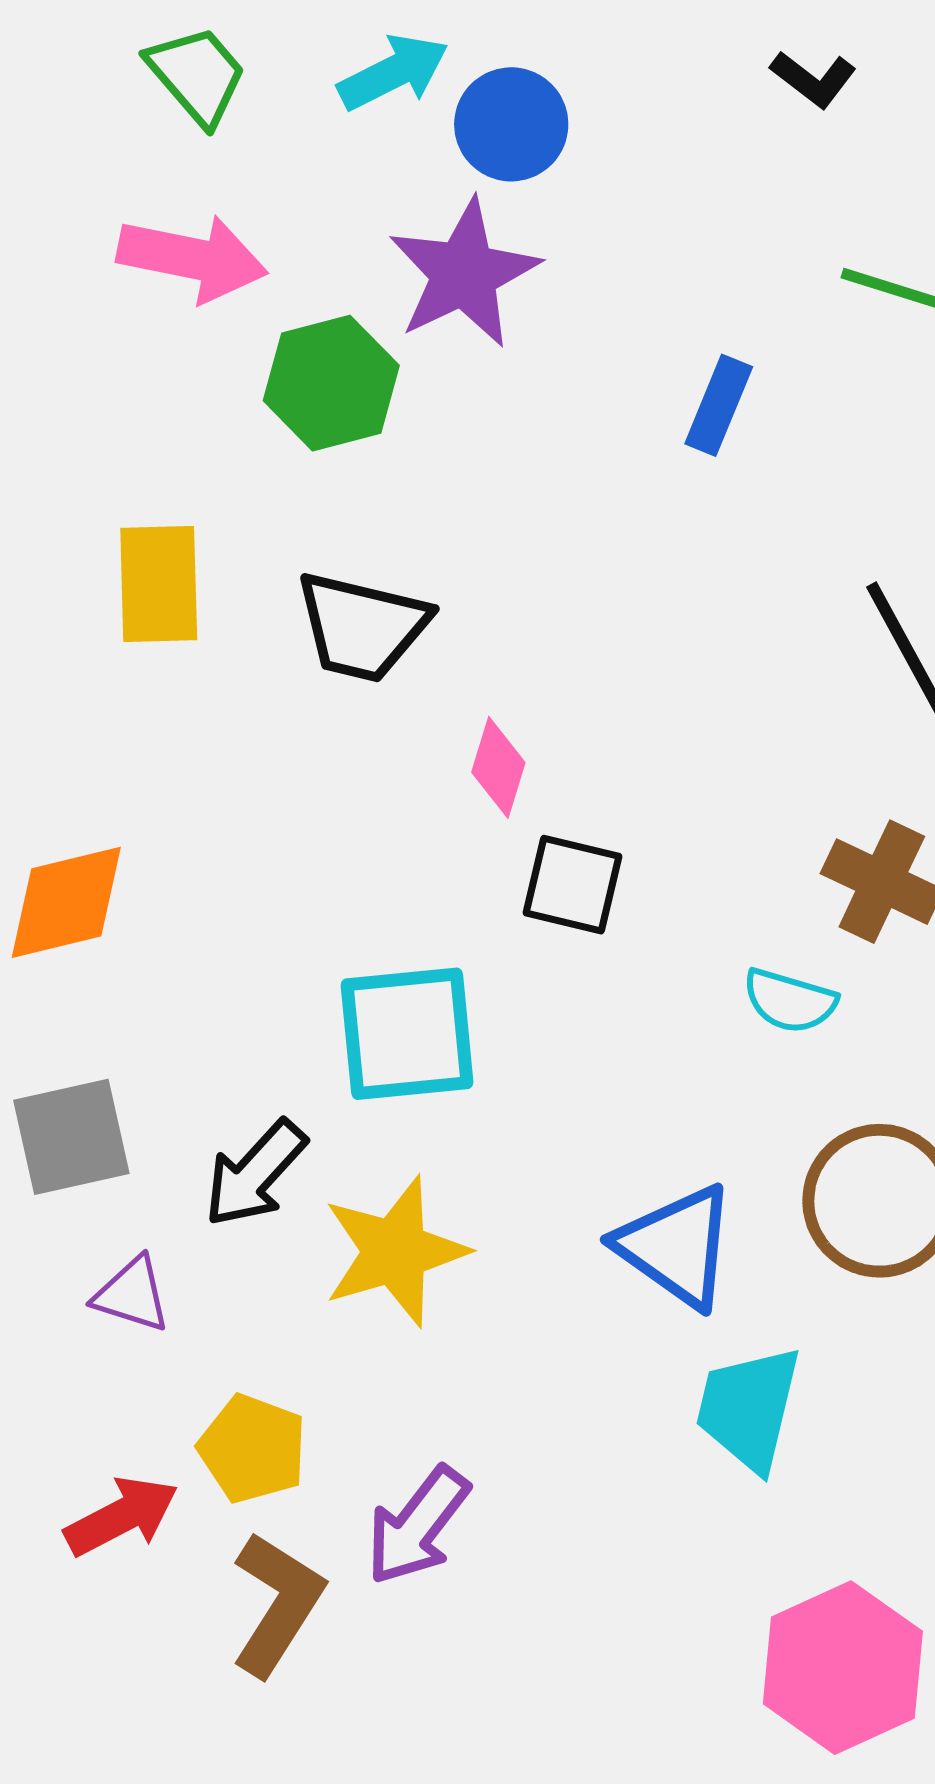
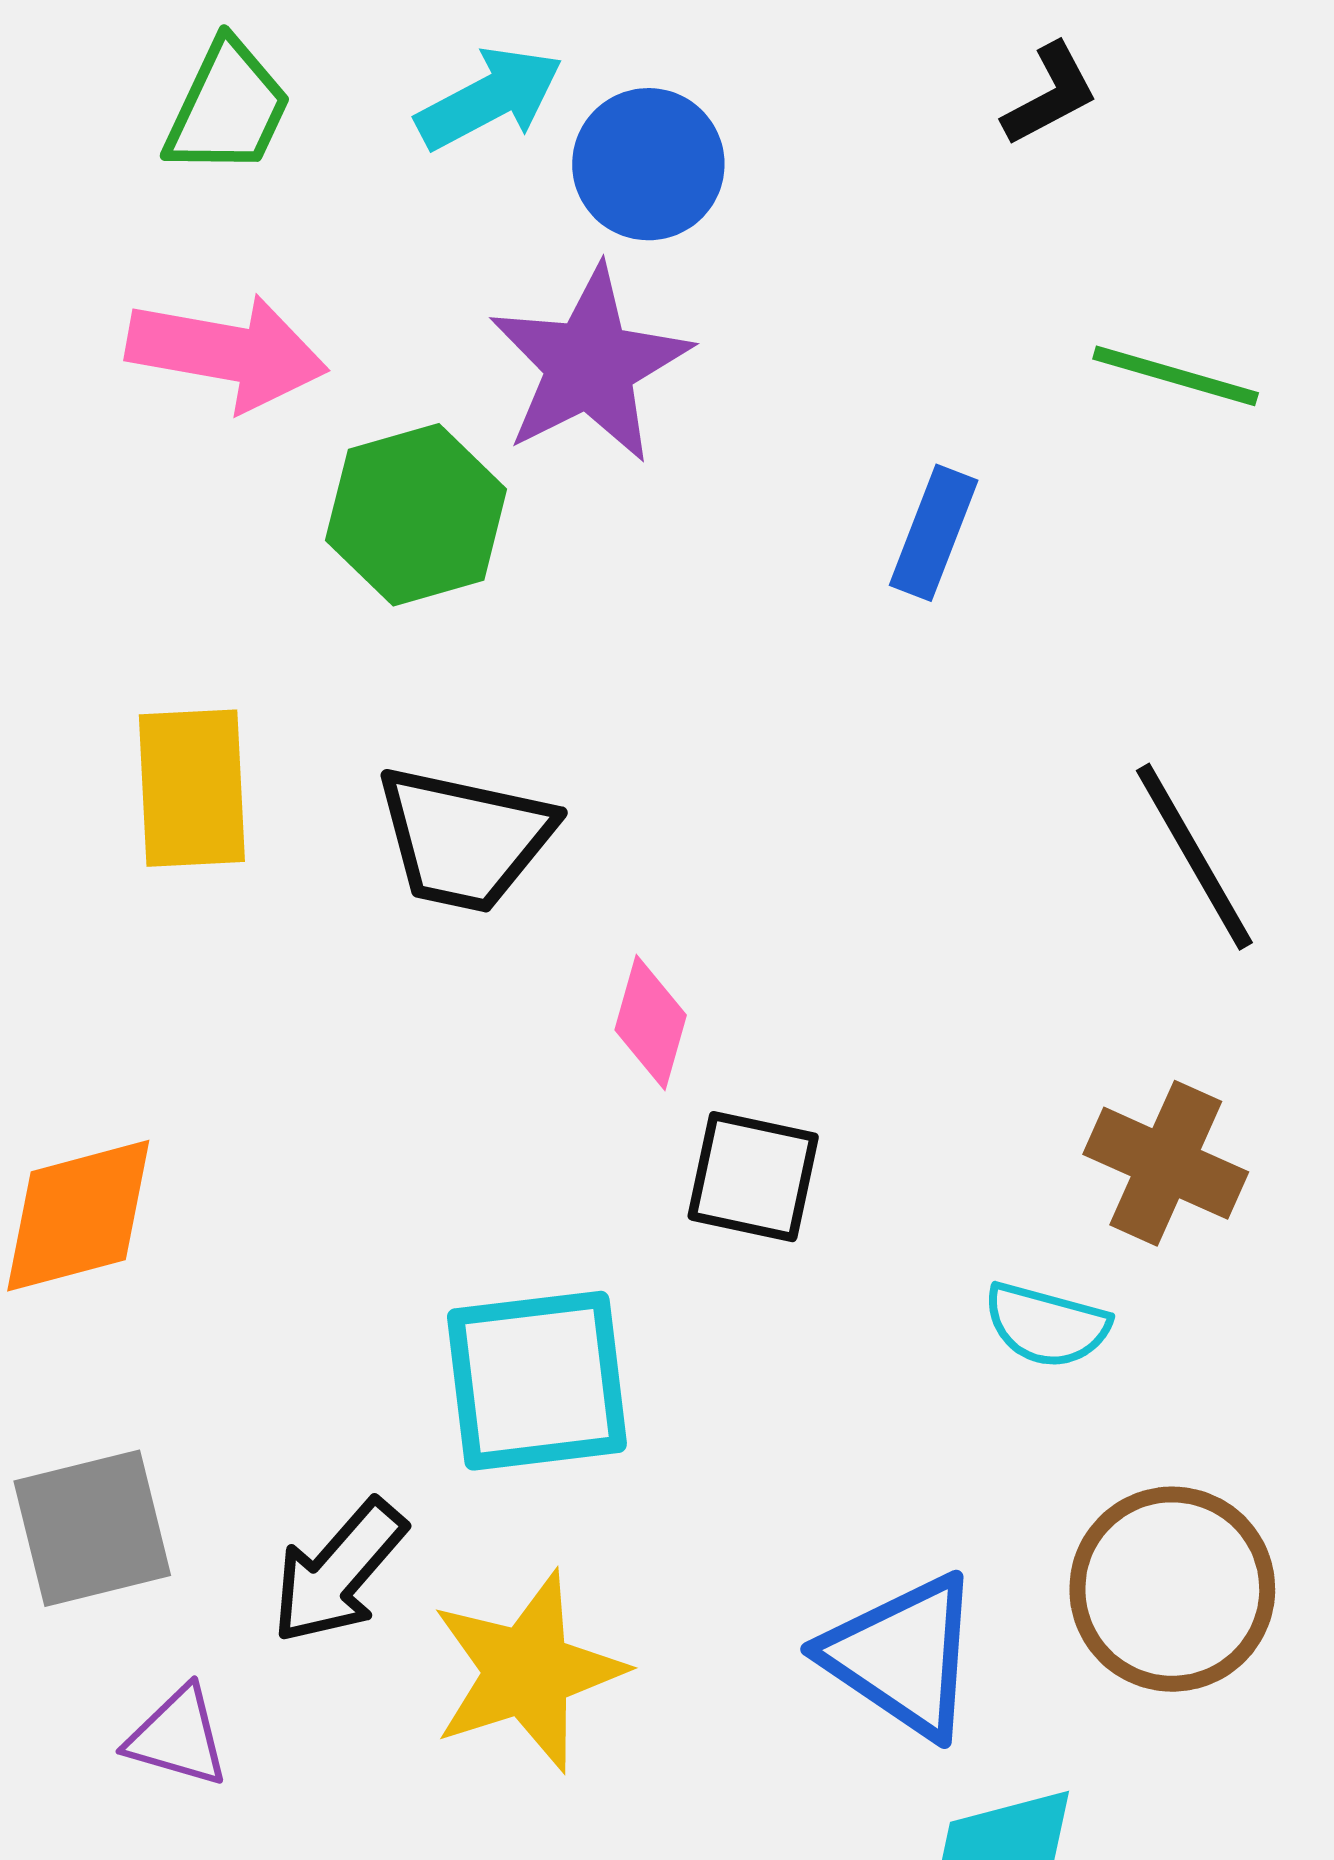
green trapezoid: (197, 75) -> (228, 108), turned 67
black L-shape: (813, 79) -> (1050, 94), turned -64

